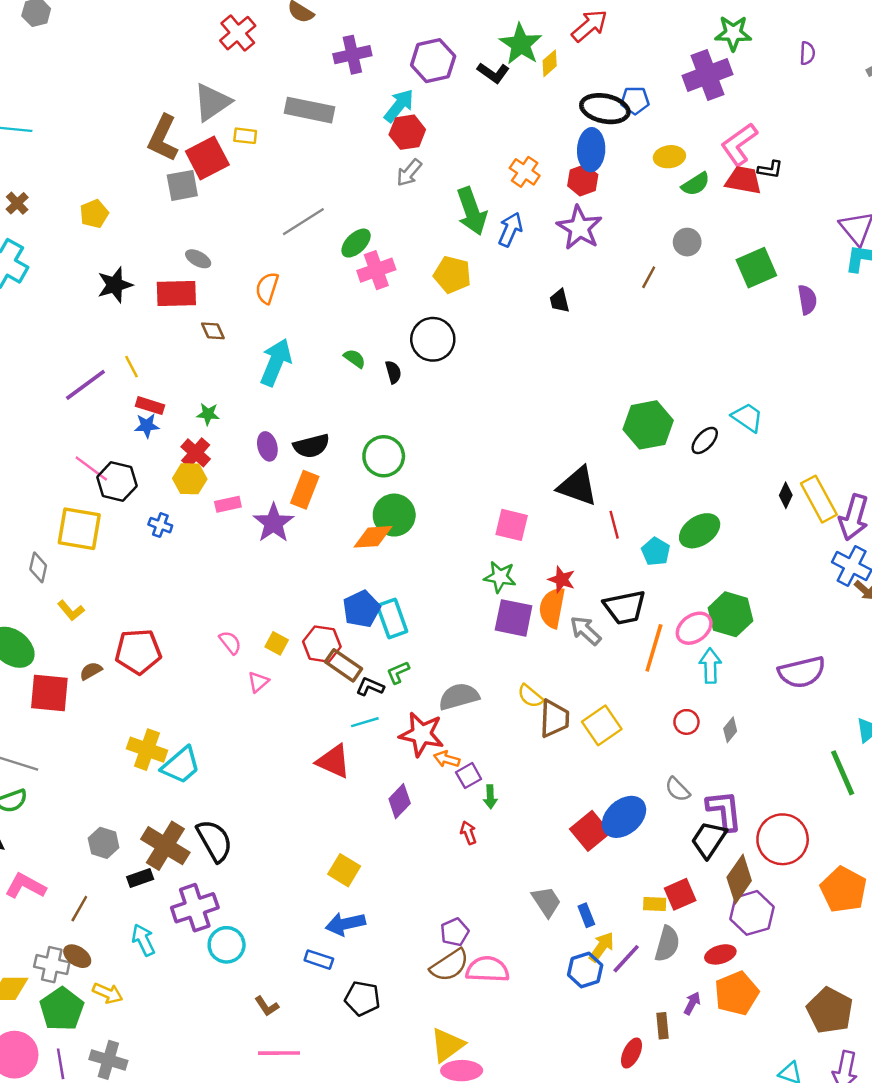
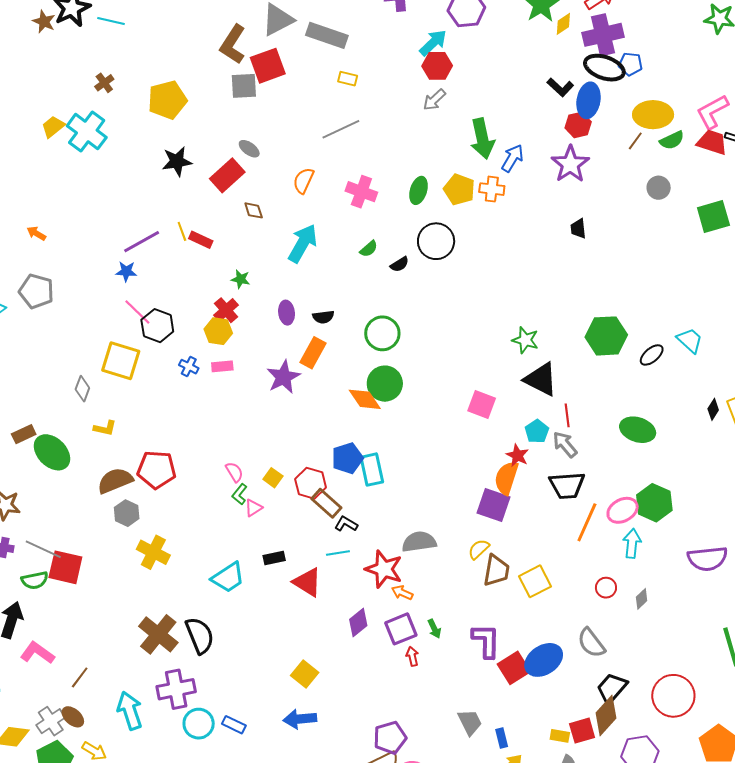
black L-shape: (493, 73) -> (560, 87), moved
purple cross: (708, 75) -> (603, 35), moved
gray rectangle: (309, 110) -> (327, 35), moved
yellow rectangle: (245, 136) -> (348, 79), moved
yellow ellipse: (669, 157) -> (653, 115), size x1.5
orange cross: (525, 172) -> (492, 189), moved, turned -35
yellow pentagon: (94, 214) -> (167, 100), size x1.6
green ellipse: (356, 243) -> (418, 190), moved, turned -36
pink cross: (376, 270) -> (361, 192), moved, turned 32
brown line: (649, 277) -> (635, 141), moved
red rectangle: (176, 294) -> (227, 175), turned -48
black trapezoid: (560, 301) -> (578, 228), moved
green semicircle: (355, 359) -> (369, 249), turned 96
black semicircle: (393, 372) -> (400, 264), turned 66
red rectangle: (150, 406) -> (201, 240), moved
blue star: (147, 426) -> (126, 271), moved
black semicircle: (311, 446) -> (323, 317), size x0.7
pink rectangle: (228, 504) -> (222, 366), moved
green ellipse: (700, 531) -> (638, 430), turned 44
orange diamond: (373, 537) -> (365, 399), turned 52
cyan pentagon: (656, 551) -> (537, 431), moved
green star: (500, 577) -> (525, 340), moved
yellow L-shape: (71, 611) -> (105, 428), turned -45
purple square: (514, 618) -> (494, 505), moved
gray arrow: (586, 631) -> (565, 444), moved
brown semicircle: (91, 671) -> (115, 481), size x1.8
green L-shape: (398, 672) -> (240, 494), moved, turned -35
red square: (49, 693) -> (65, 567), moved
yellow semicircle: (530, 696) -> (479, 549), turned 90
cyan trapezoid: (181, 765) -> (228, 577), moved
purple square: (469, 776) -> (401, 629), moved, size x1.5
gray semicircle: (678, 789) -> (591, 643), size x1.4
green arrow: (490, 797) -> (434, 629), turned -30
purple L-shape: (724, 811) -> (486, 641), moved
gray hexagon: (104, 843) -> (127, 513), moved
black rectangle: (140, 878) -> (274, 558), moved
brown diamond: (739, 879) -> (606, 716), moved
purple pentagon: (455, 932) -> (390, 738), size x1.4
cyan arrow: (143, 940) -> (130, 711), size x1.4
blue rectangle: (319, 960) -> (234, 725), moved
gray cross: (52, 965) -> (51, 721), turned 36

